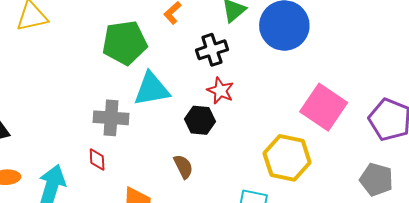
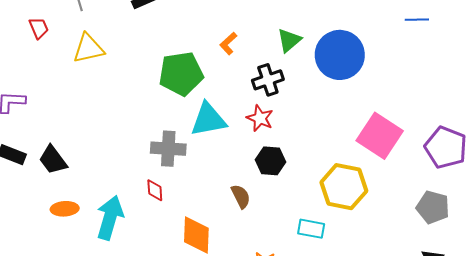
red star: (220, 91) -> (260, 118), moved
black hexagon: (200, 120) -> (271, 161), moved

